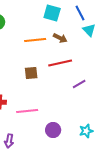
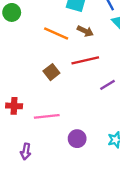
orange line: (35, 40) -> (56, 33), turned 30
brown square: (31, 73) -> (51, 72), turned -32

